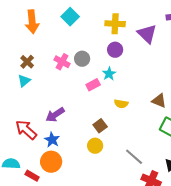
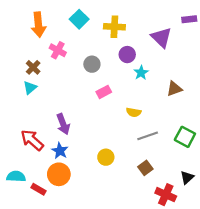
yellow cross: (115, 24) -> (114, 27), moved
pink cross: (62, 62) -> (58, 50), moved
cyan star: (109, 74) -> (141, 73), moved
brown triangle: (159, 101) -> (174, 89), moved, turned -42
purple arrow: (55, 115) -> (63, 124), turned -78
brown square: (100, 126) -> (145, 168), moved
gray line: (134, 157) -> (148, 136), moved, turned -60

